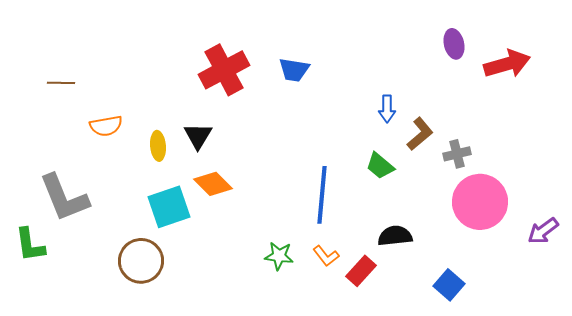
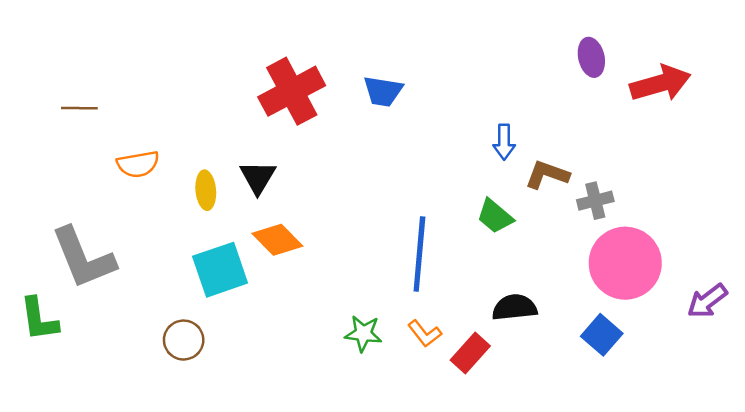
brown L-shape: (420, 134) -> (547, 175), turned -120
brown circle: (141, 261) -> (184, 340), size x0.7
blue square: (449, 285) -> (602, 335), moved

